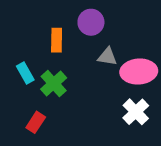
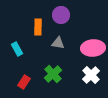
gray triangle: (107, 57) -> (58, 43), moved
green cross: (54, 83) -> (53, 74), moved

